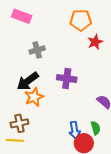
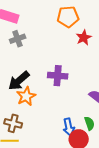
gray cross: (37, 50) -> (18, 39), moved
brown cross: (19, 123) -> (13, 123), turned 30

